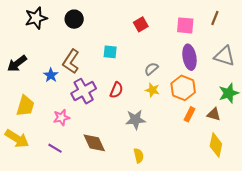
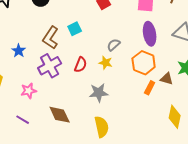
cyan square: (110, 52) -> (75, 29), turned -32
brown L-shape: (71, 61) -> (51, 38), moved
yellow star: (152, 90) -> (106, 63), moved
brown triangle: (214, 114) -> (167, 79), moved
yellow semicircle: (139, 156) -> (102, 127), size x1.5

